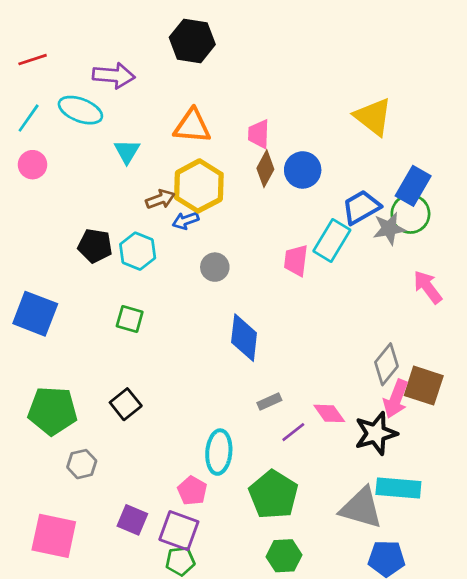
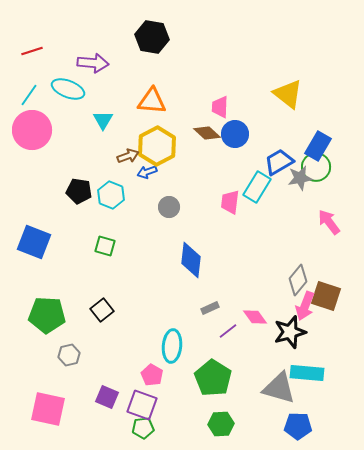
pink trapezoid: (259, 134) -> (220, 107), moved
pink circle: (33, 165) -> (32, 130), size x1.8
brown diamond: (265, 169) -> (207, 133), turned -76

